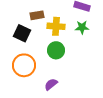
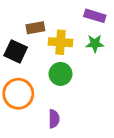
purple semicircle: (51, 84) -> (54, 119), turned 128

